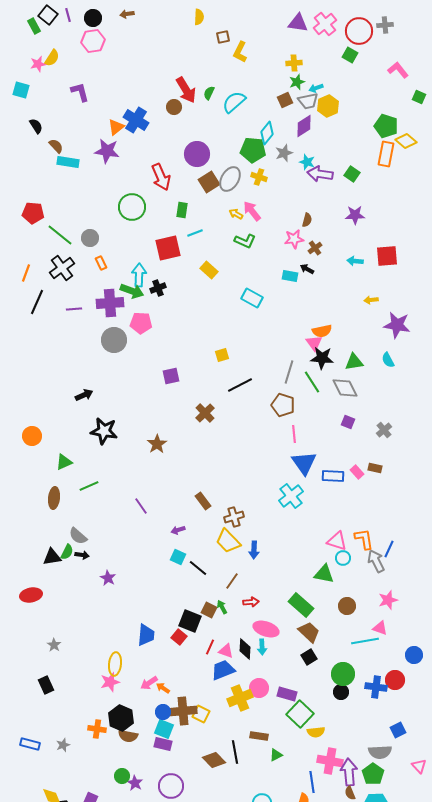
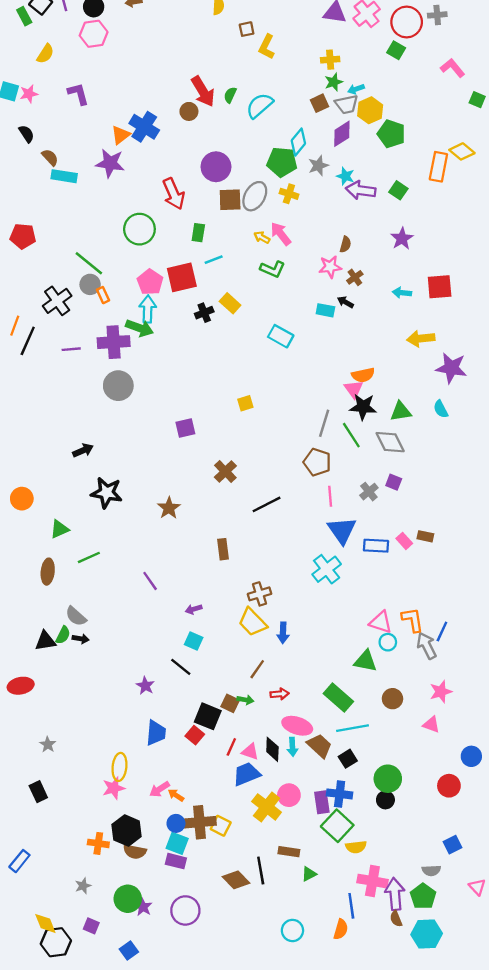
pink star: (38, 64) -> (29, 94), moved
green pentagon: (386, 126) -> (391, 134), moved
brown square: (209, 182) -> (230, 200), turned 30
purple star: (355, 215) -> (402, 239), turned -30
green line: (60, 235) -> (89, 263), moved
gray circle: (90, 238) -> (90, 284), moved
orange line: (26, 273) -> (15, 326), moved
black cross: (158, 288) -> (204, 313), moved
yellow arrow: (371, 300) -> (421, 339), size x1.6
pink pentagon: (141, 323) -> (150, 282), moved, turned 30
black line: (240, 385) -> (267, 504), moved
gray cross: (384, 430) -> (369, 492), moved
brown rectangle: (203, 501) -> (223, 549), moved, turned 30
black line: (198, 568) -> (181, 667), moved
purple star: (108, 578) -> (145, 686), moved
green arrow: (222, 607) -> (245, 700), turned 128
brown trapezoid: (309, 632) -> (320, 746), moved
cyan line: (365, 641) -> (352, 728), moved
blue cross: (376, 687) -> (340, 794), moved
purple rectangle: (287, 694) -> (322, 802), turned 66
yellow cross: (240, 698) -> (267, 807), turned -30
blue rectangle: (30, 744) -> (19, 861), turned -66
gray star: (63, 745) -> (83, 886), moved
gray semicircle: (380, 752) -> (431, 870), size x0.7
green circle: (122, 776) -> (128, 899), size x1.5

